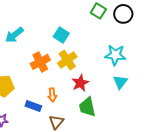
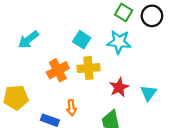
cyan star: (115, 55) -> (119, 42), moved
yellow cross: (67, 60) -> (88, 68), turned 30
red star: (80, 83) -> (119, 87), moved

